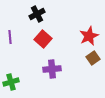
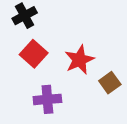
red star: (89, 36) -> (79, 60), moved

